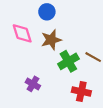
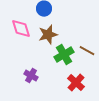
red cross: (81, 91) -> (76, 83), turned 30

